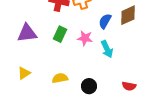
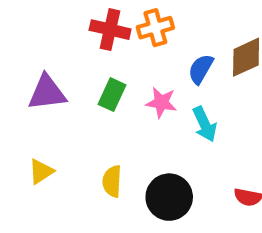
yellow semicircle: (60, 78) -> (112, 181), turned -77
black circle: (89, 86) -> (169, 197), size x1.5

